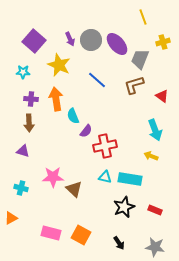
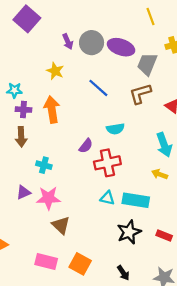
purple square: (34, 41) -> (27, 19), moved
purple ellipse: (117, 44) -> (121, 47), turned -30
yellow star: (59, 65) -> (55, 71), size x0.7
cyan star: (23, 72) -> (14, 90), moved
cyan semicircle: (73, 116) -> (115, 129), moved, turned -77
purple triangle: (23, 151) -> (23, 192), moved, turned -40
cyan cross: (21, 188) -> (44, 165), moved
brown triangle: (74, 189) -> (61, 225), moved

